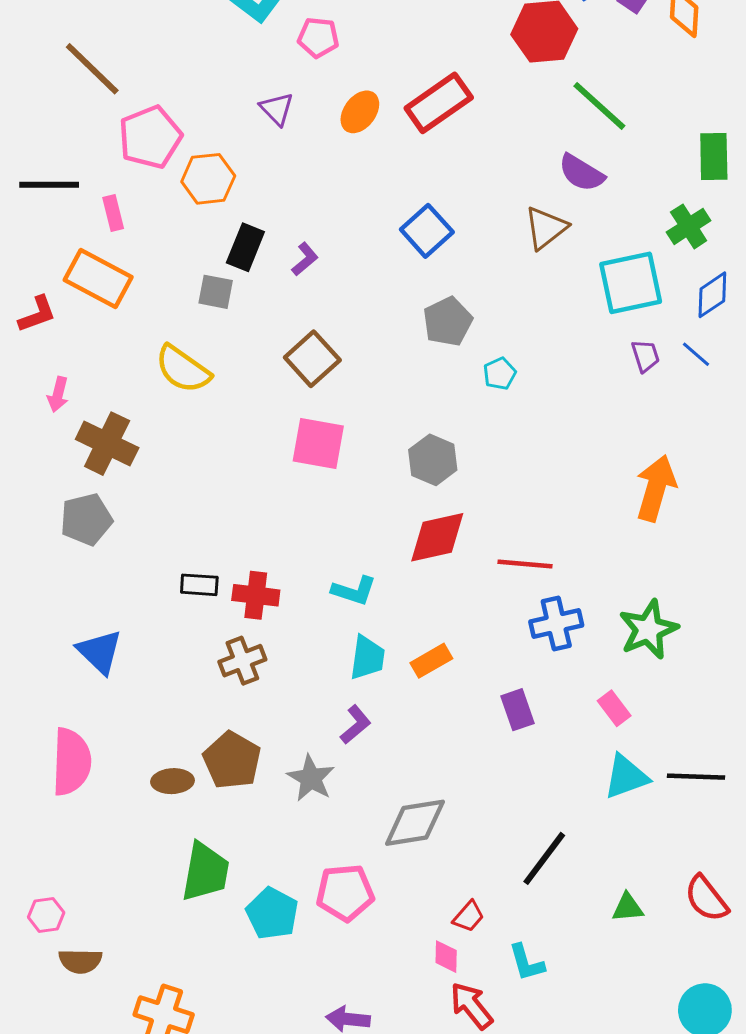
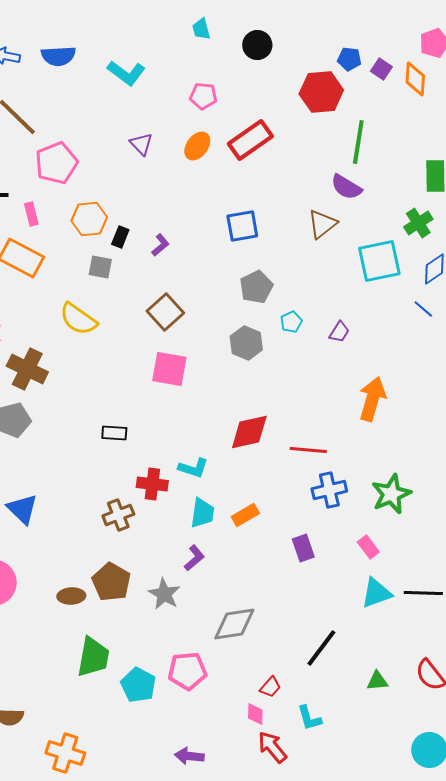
pink pentagon: (318, 38) -> (203, 96), moved
green line: (599, 106) -> (358, 142), turned 57
orange hexagon: (208, 179) -> (89, 219), moved
blue square: (427, 231) -> (242, 226), turned 32
black rectangle: (245, 247) -> (120, 237), size x0.7
purple trapezoid: (645, 356) -> (339, 332), moved, turned 50
gray hexagon: (433, 460) -> (246, 343), moved
orange arrow: (656, 488) -> (372, 399), moved
black rectangle: (199, 585) -> (114, 433), moved
red cross: (256, 595) -> (152, 484), moved

